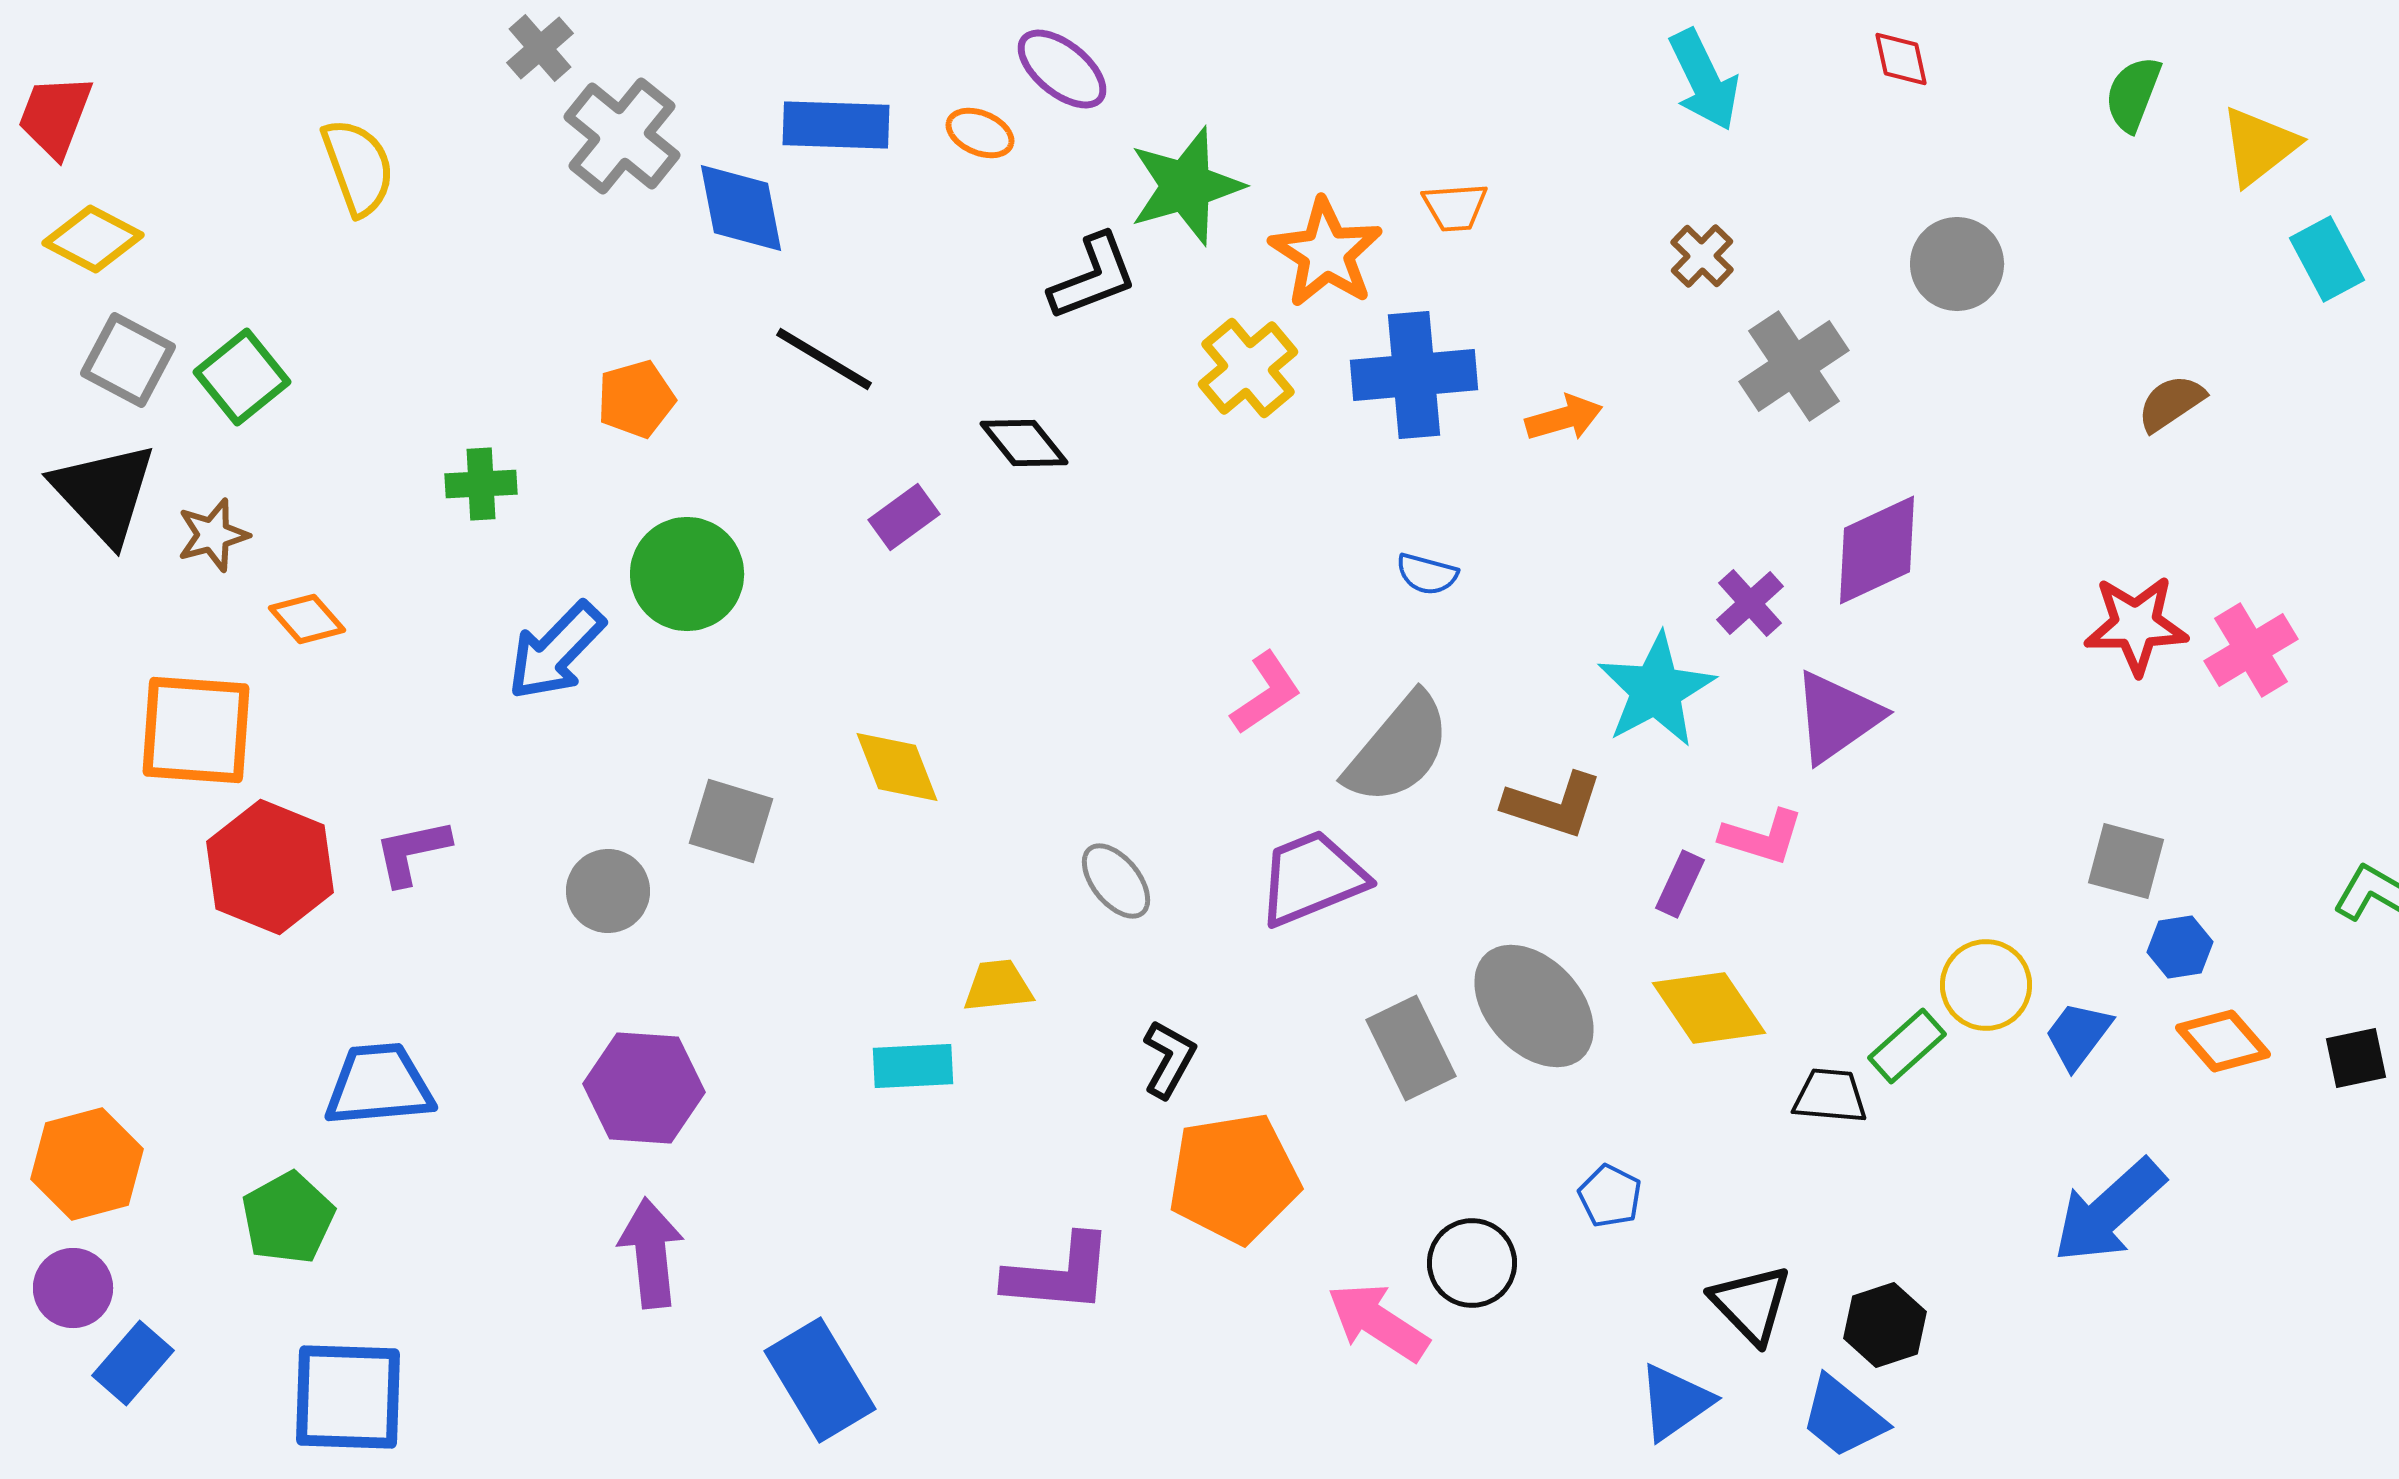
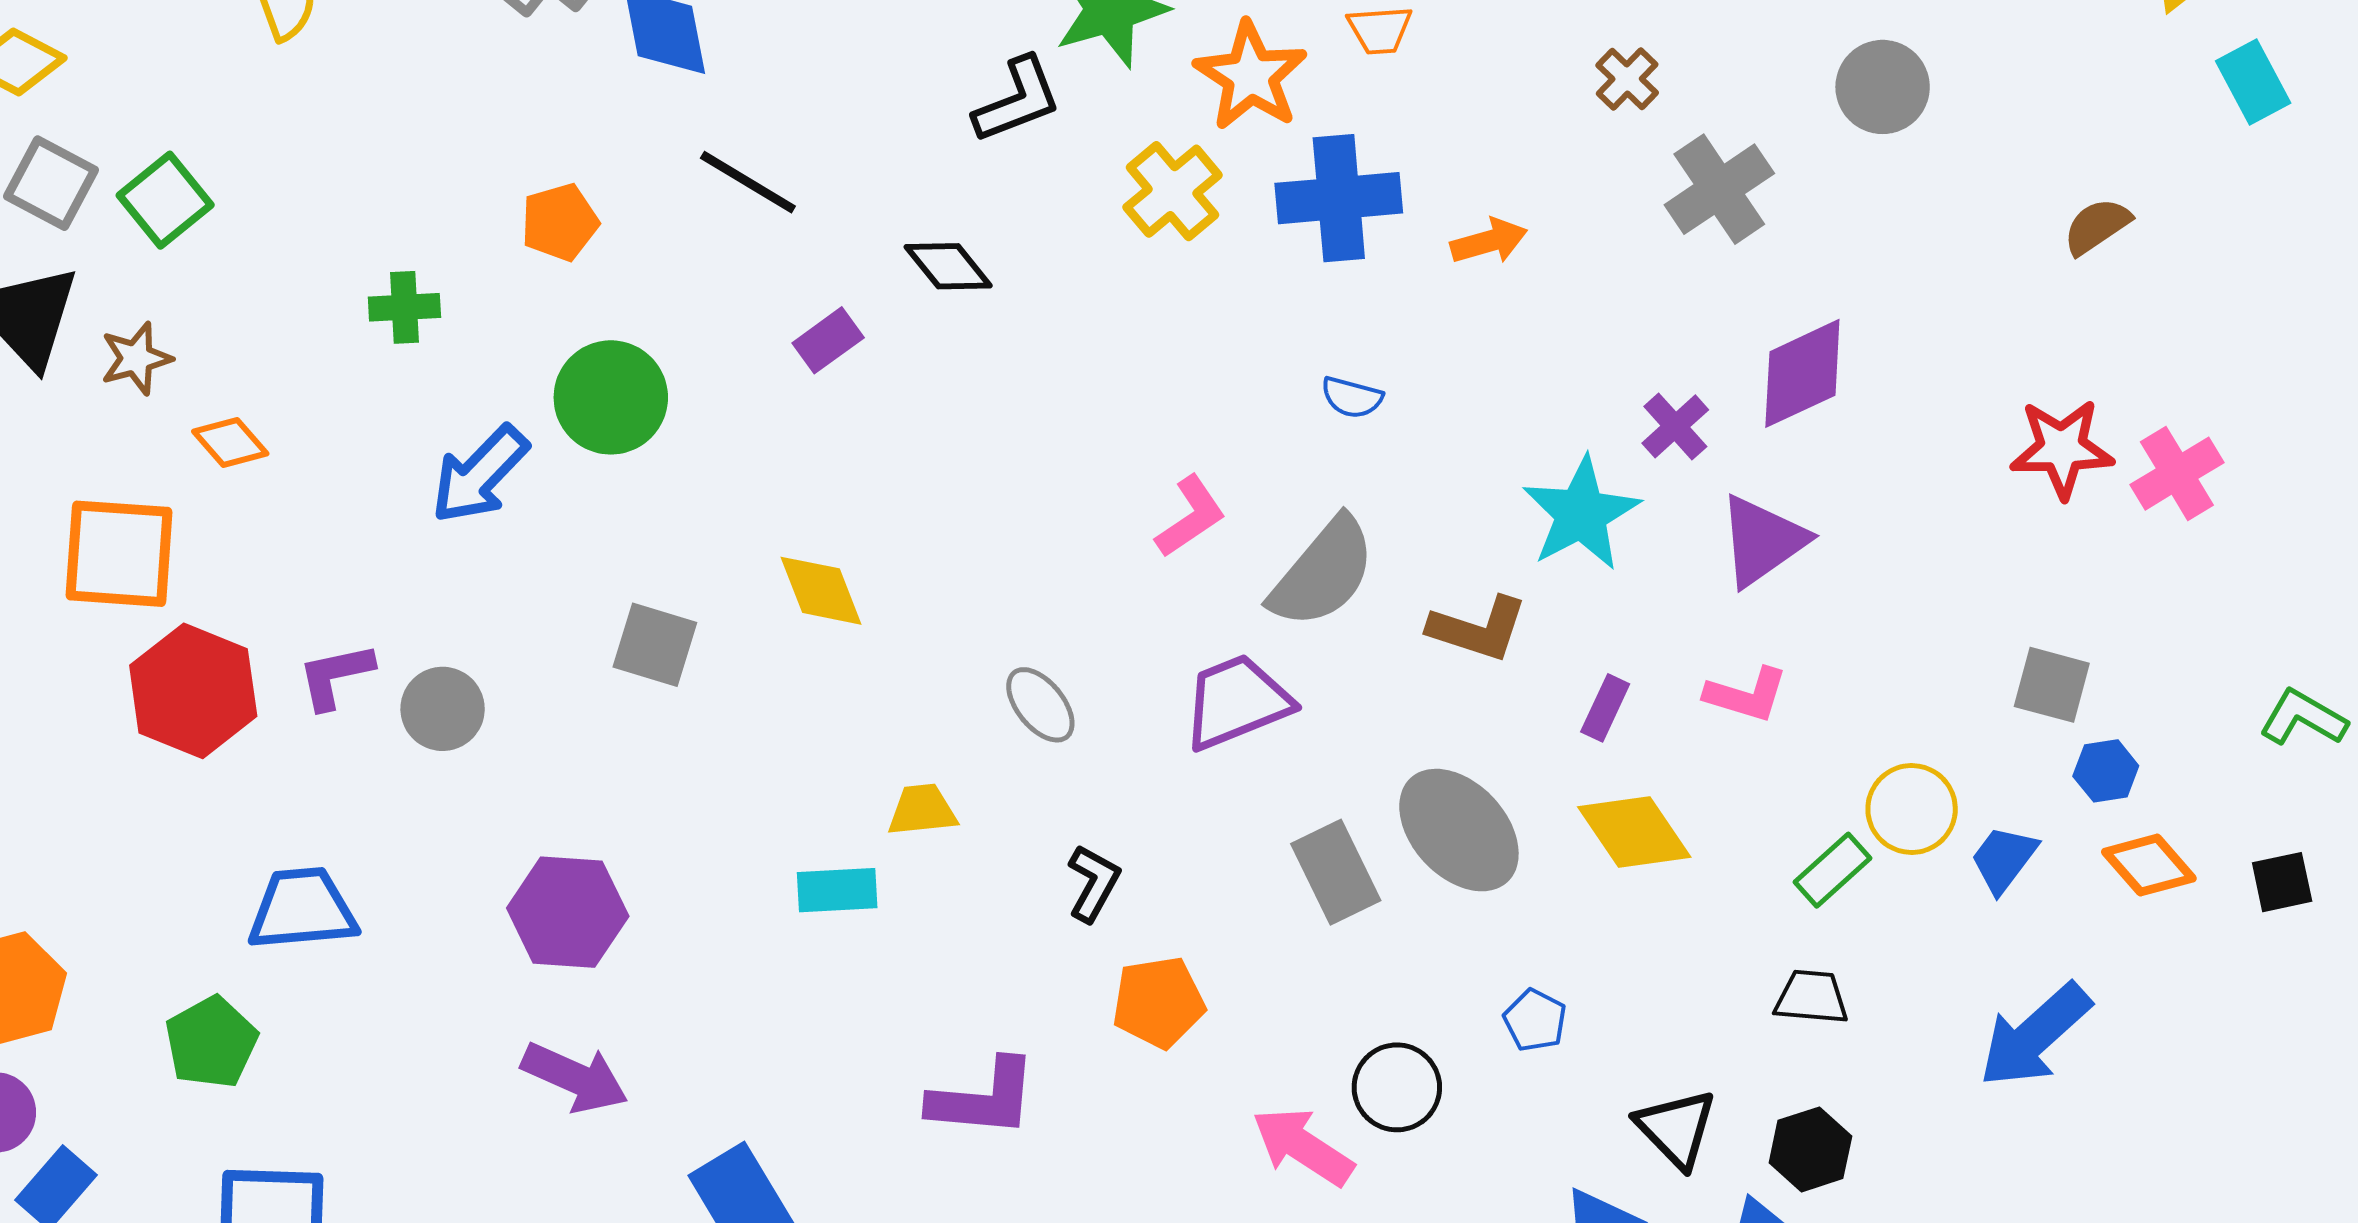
pink L-shape: (1762, 837) -> (1746, 695), moved
gray circle: (608, 891) -> (443, 709), moved
black trapezoid: (1830, 1096) -> (1811, 997), moved
orange pentagon: (1234, 1178) -> (1159, 1002), size x0.7
purple arrow: (651, 1253) -> (575, 1077), turned 120

